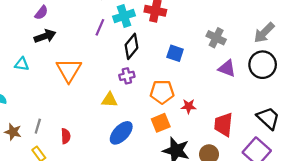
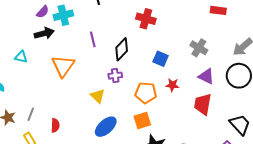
cyan cross: (124, 16) -> (63, 15), moved
purple line: (100, 27) -> (93, 39), moved, turned -42
yellow triangle: (109, 100) -> (98, 96), turned 35
red star: (189, 106) -> (172, 85), moved
red trapezoid: (224, 125) -> (203, 104), moved

